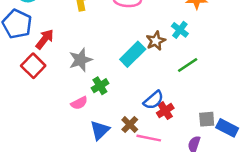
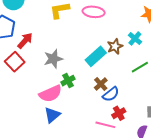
pink semicircle: (79, 103) -> (50, 94), size x1.6
red cross: (165, 111) -> (119, 113), moved
brown cross: (130, 125) -> (101, 84), moved
blue triangle: (100, 130) -> (52, 115), moved

